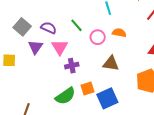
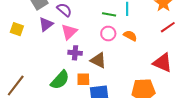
green line: (76, 25) -> (109, 14), moved, turned -56
brown triangle: (111, 63) -> (98, 60), moved
green semicircle: (65, 96) -> (60, 80), turned -30

